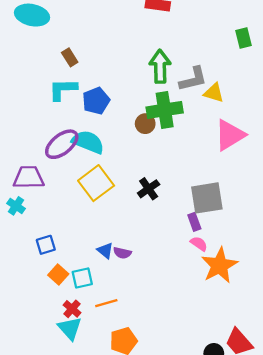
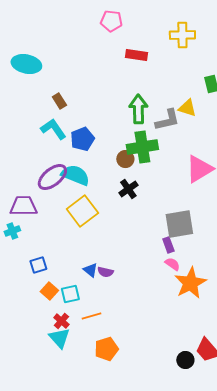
cyan L-shape: (63, 89) -> (53, 129), turned 56
yellow triangle: (214, 93) -> (187, 108), moved
black cross: (149, 189) -> (128, 189), moved
cyan cross: (16, 206) -> (12, 231), turned 35

